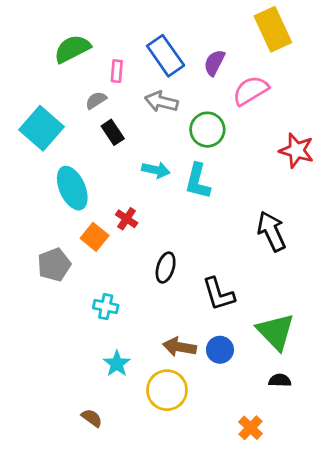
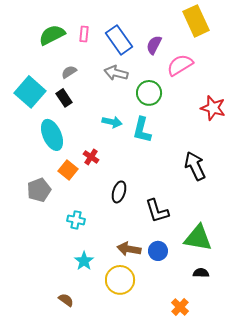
pink rectangle: (117, 71) -> (84, 34), moved
black rectangle: (113, 132) -> (64, 98), moved
green triangle: (276, 332) -> (198, 238), turned -36

